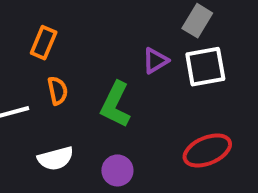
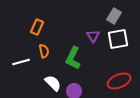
purple triangle: (155, 61) -> (93, 36), turned -32
white semicircle: (56, 158) -> (53, 83), moved, turned -120

